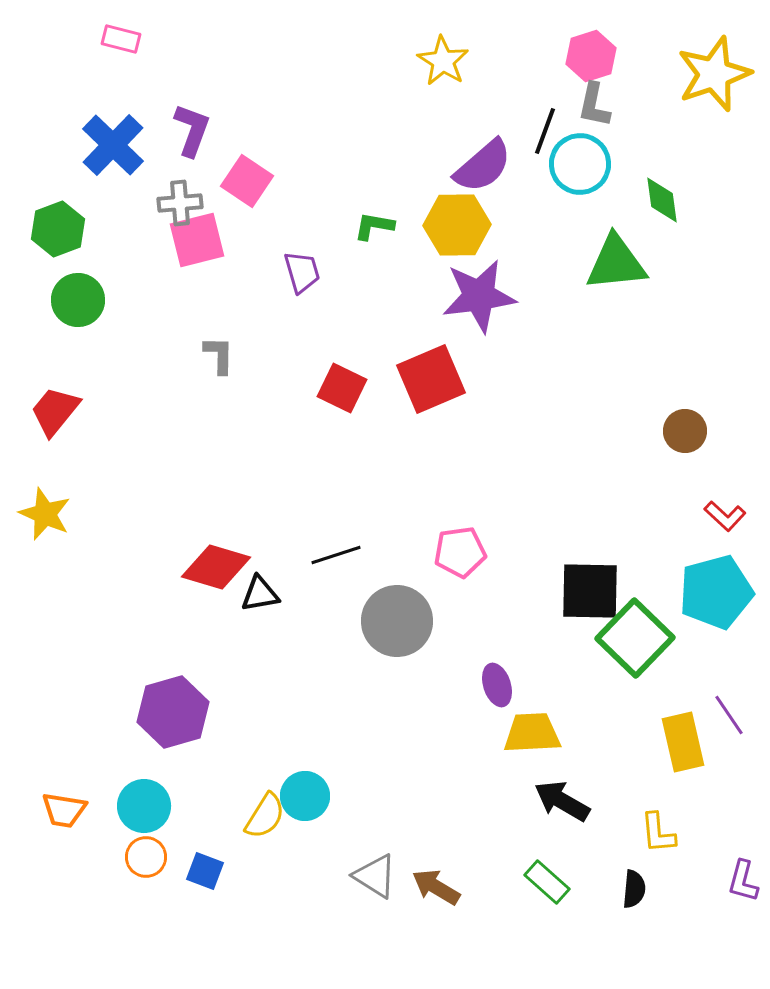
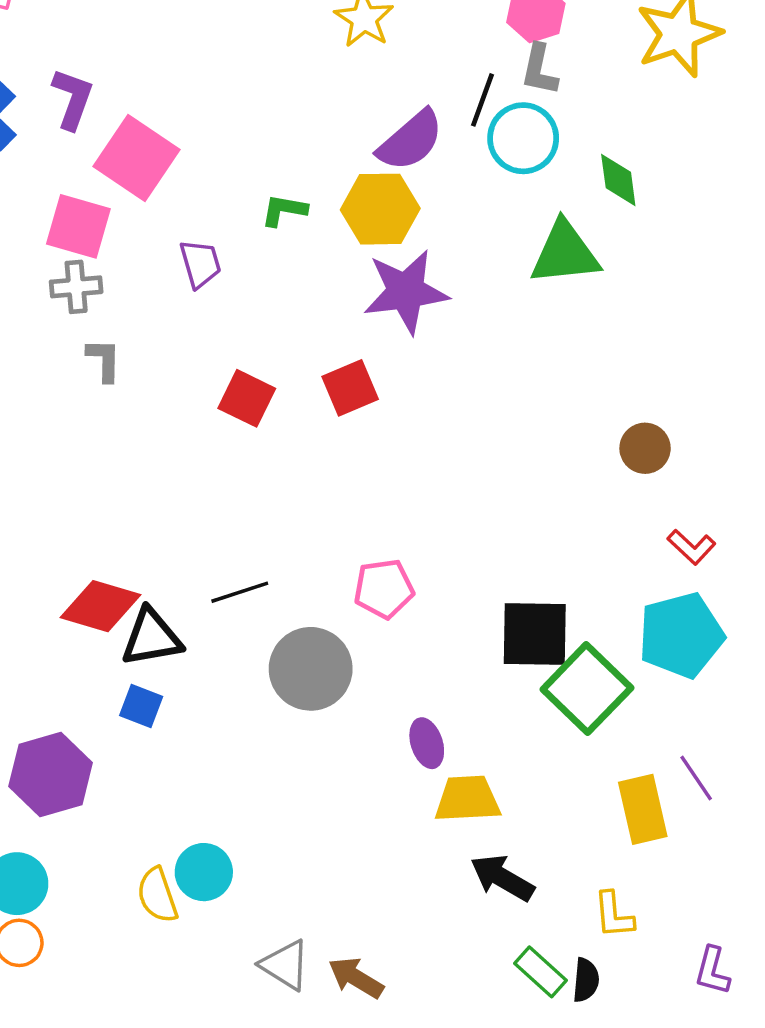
pink square: (247, 181) -> (136, 158), size x1.4
gray cross: (180, 203) -> (76, 287), moved
pink square: (197, 240) -> (78, 226), turned 30
red square: (431, 379) -> (350, 388), size x0.7
black triangle: (260, 594) -> (152, 638), size x1.4
yellow semicircle: (265, 816) -> (157, 895), turned 129
blue square: (205, 871) -> (141, 706), moved
green rectangle: (547, 882) -> (541, 972), moved

